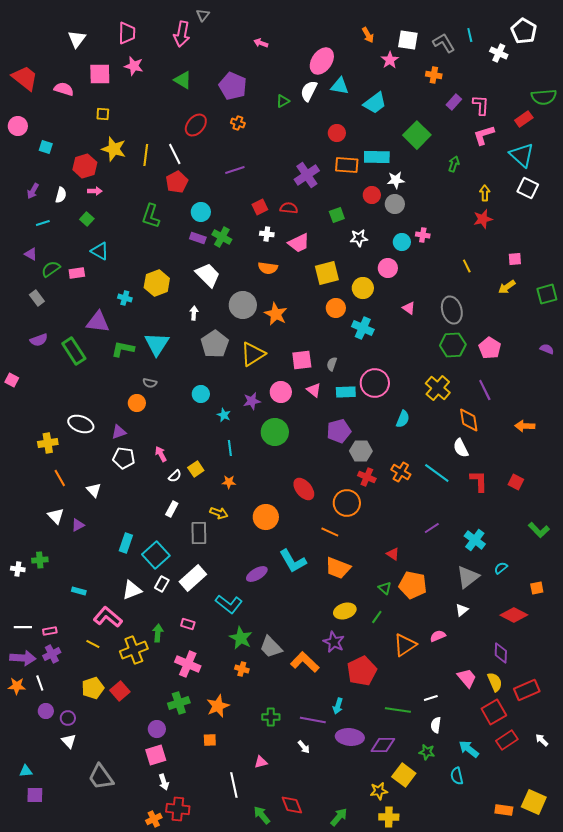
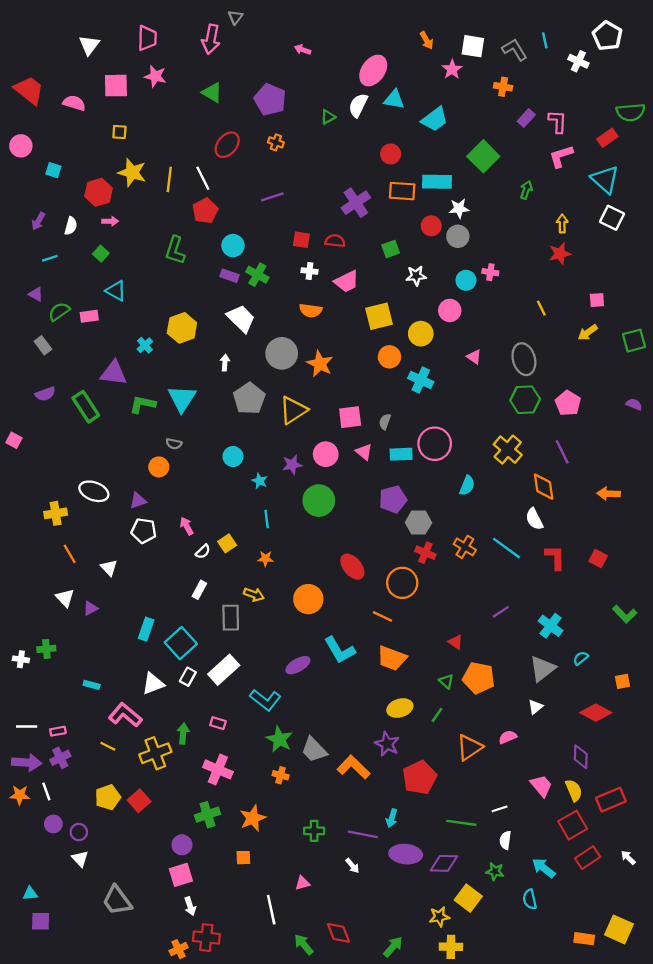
red square: (260, 207) -> (301, 240), turned 35
cyan cross: (125, 298) -> (145, 345), turned 32

